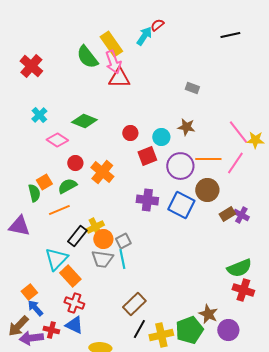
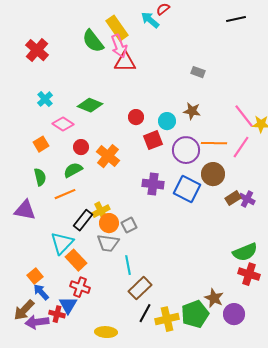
cyan arrow: (144, 36) -> (150, 20), turned -84
orange square: (44, 182) -> (41, 144), moved
cyan line: (122, 259) -> (128, 265), moved
blue triangle: (74, 325) -> (68, 305), moved, turned 36

